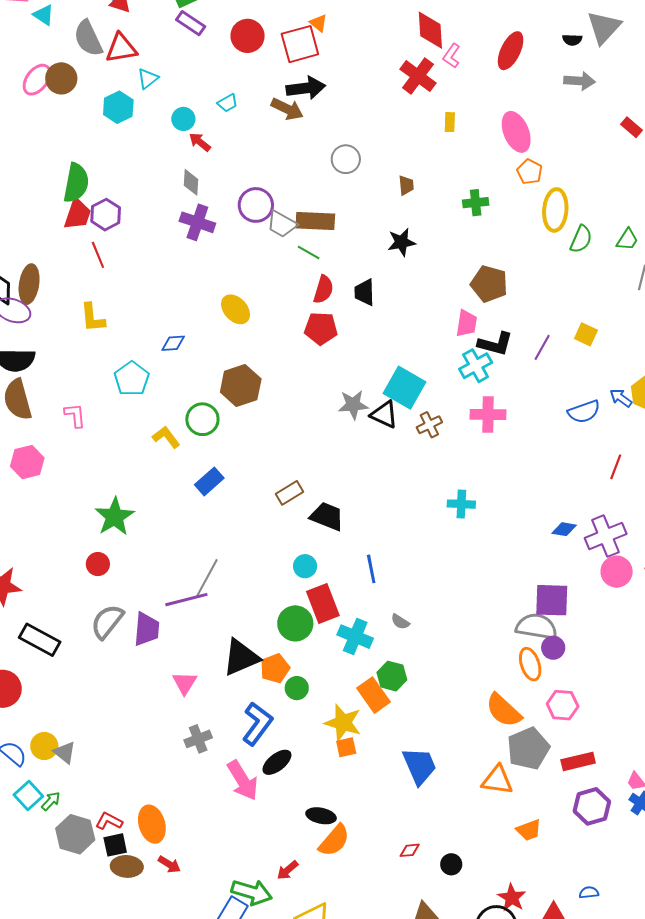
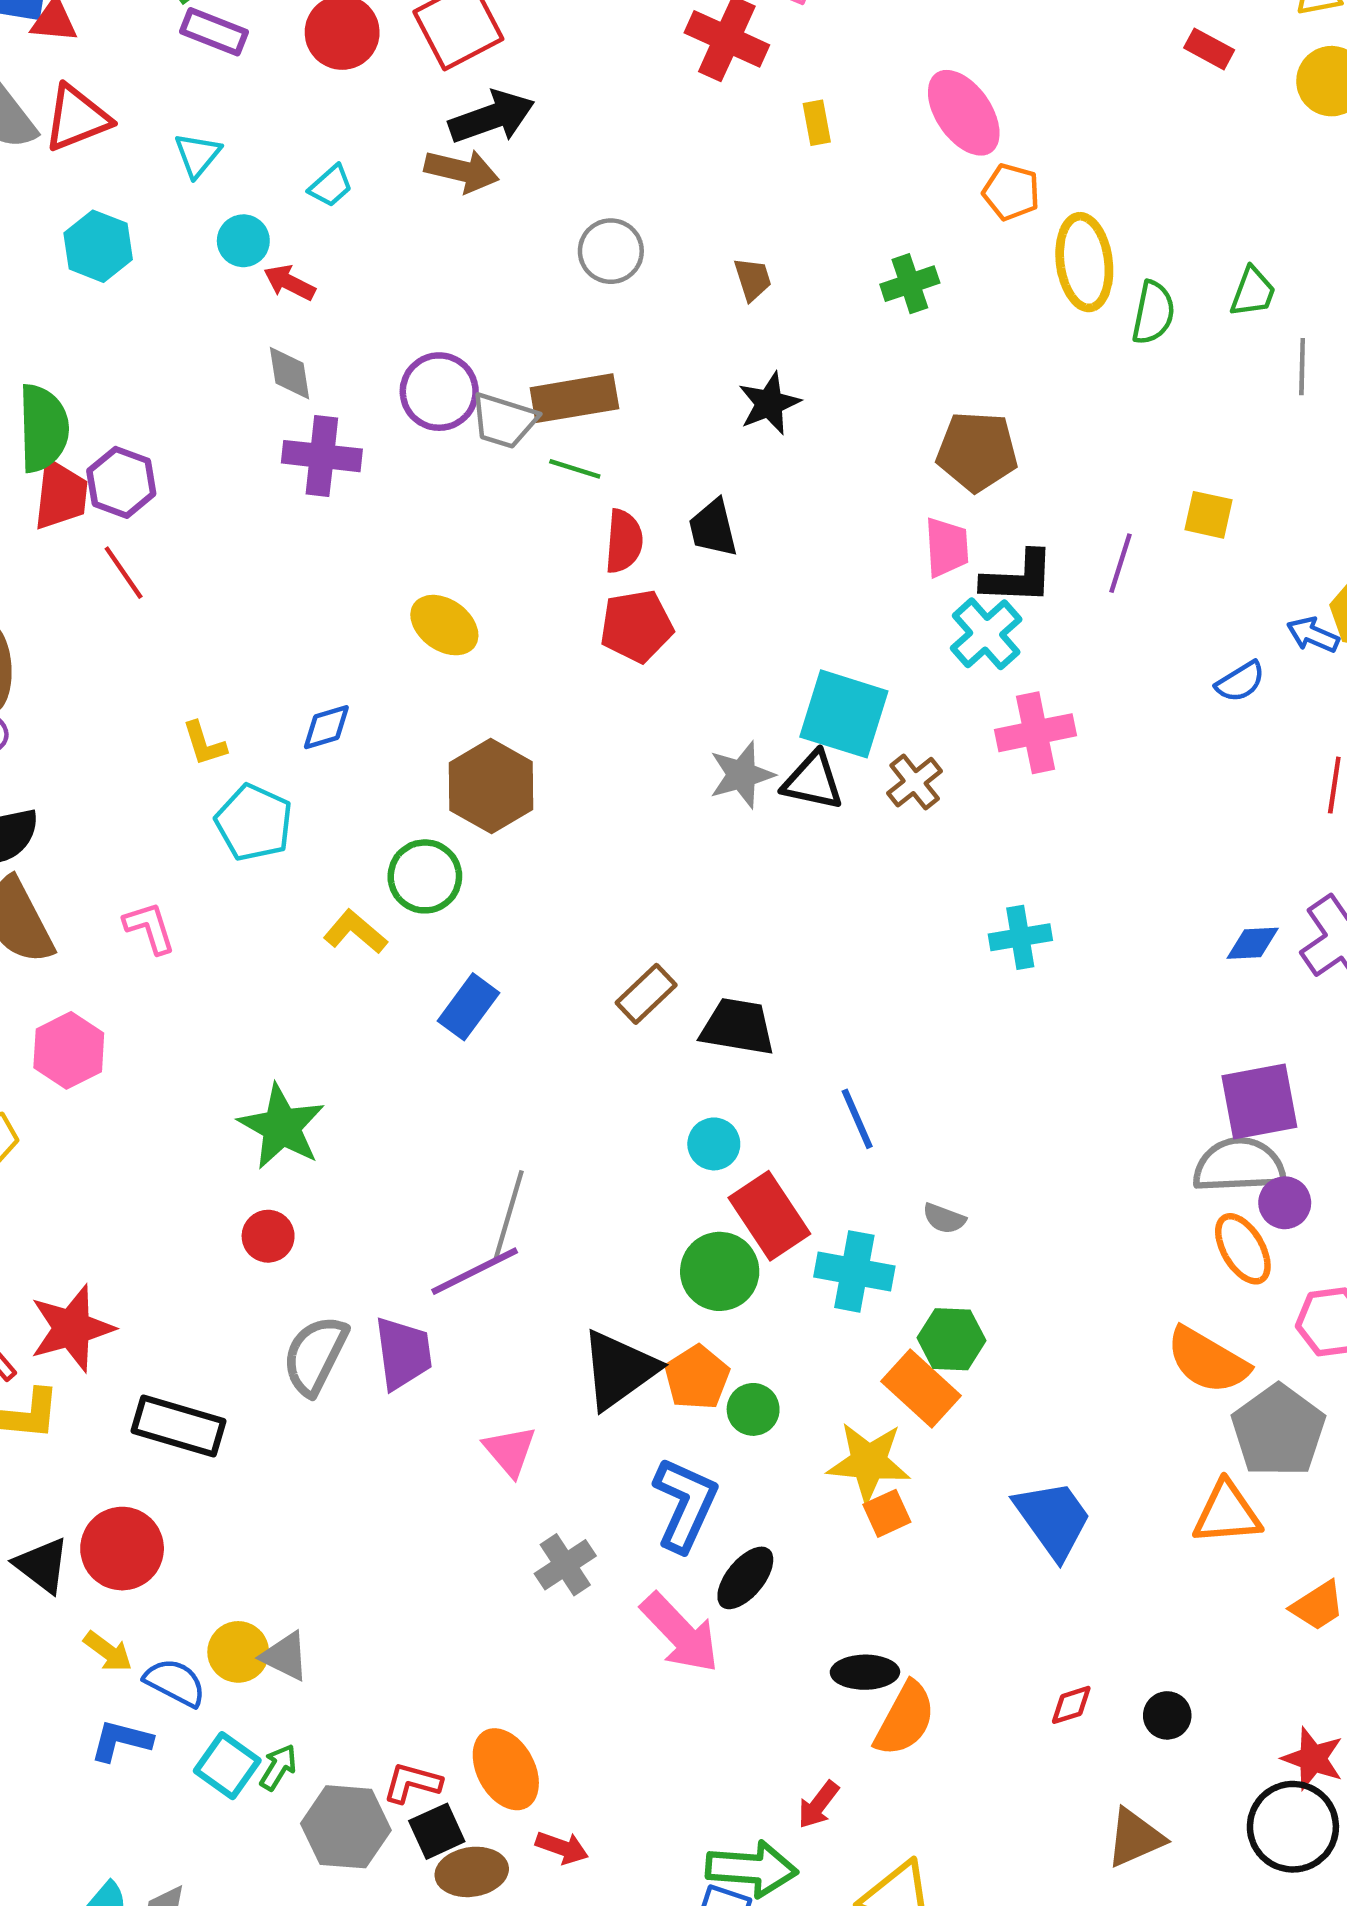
cyan triangle: (148, 79) -> (197, 155), moved
yellow L-shape: (93, 318) -> (204, 744), moved, size x0.7
blue semicircle: (584, 412) -> (1240, 682), size x0.7

